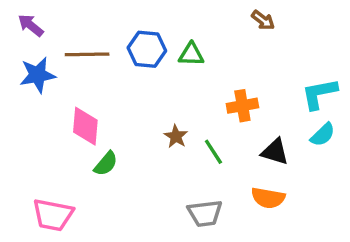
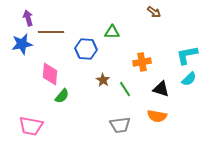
purple arrow: (31, 25) -> (28, 18), moved, turned 35
blue hexagon: (147, 49) -> (86, 49), moved

